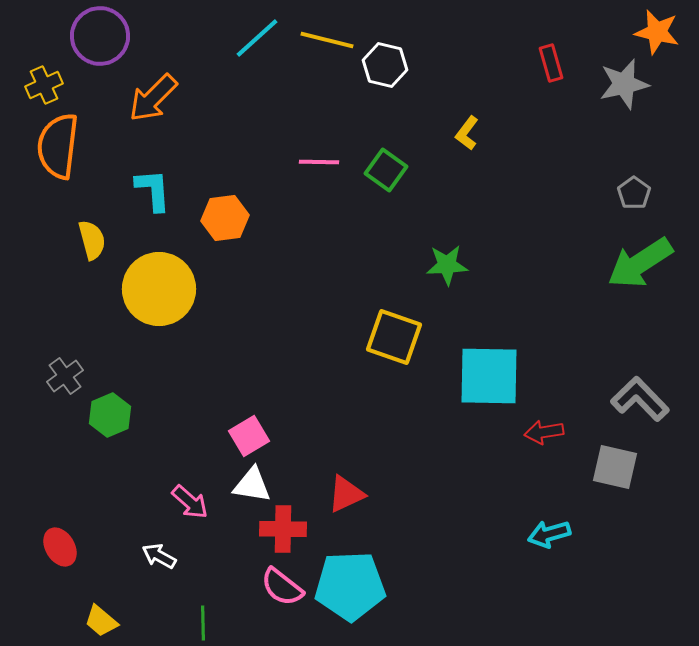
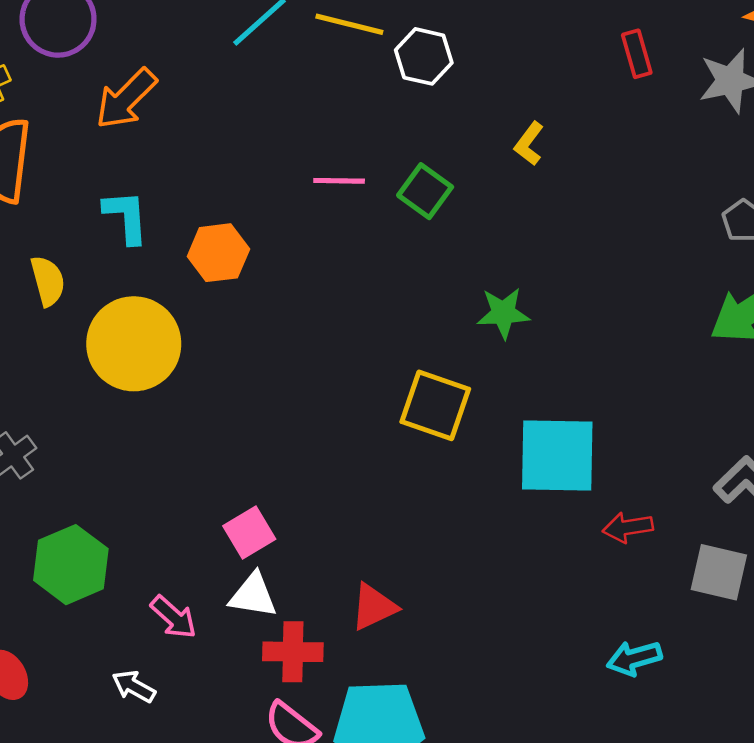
green hexagon: (110, 415) -> (71, 565), moved, size x1.4

